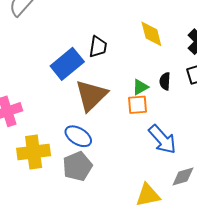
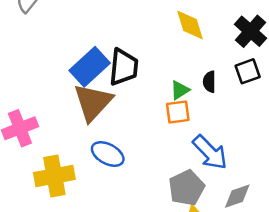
black trapezoid: (98, 47) -> (124, 67), moved, size x1.4
brown triangle: (91, 95) -> (93, 102), moved
gray pentagon: (77, 166) -> (187, 188), moved

